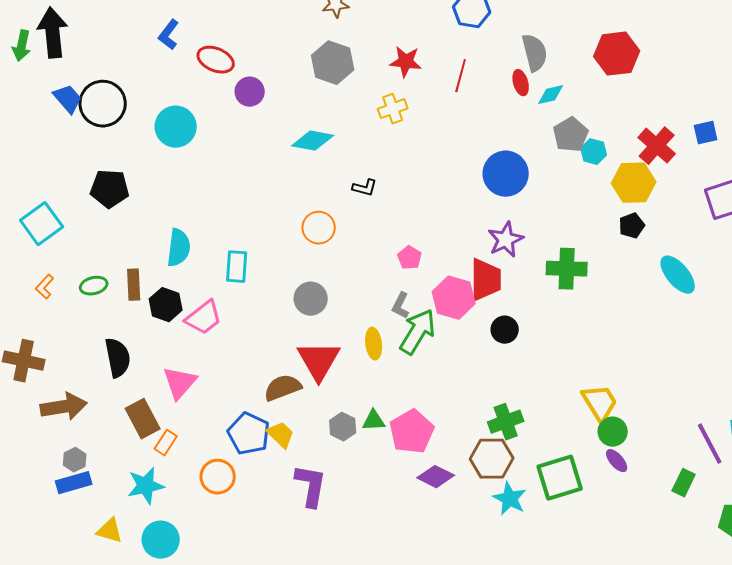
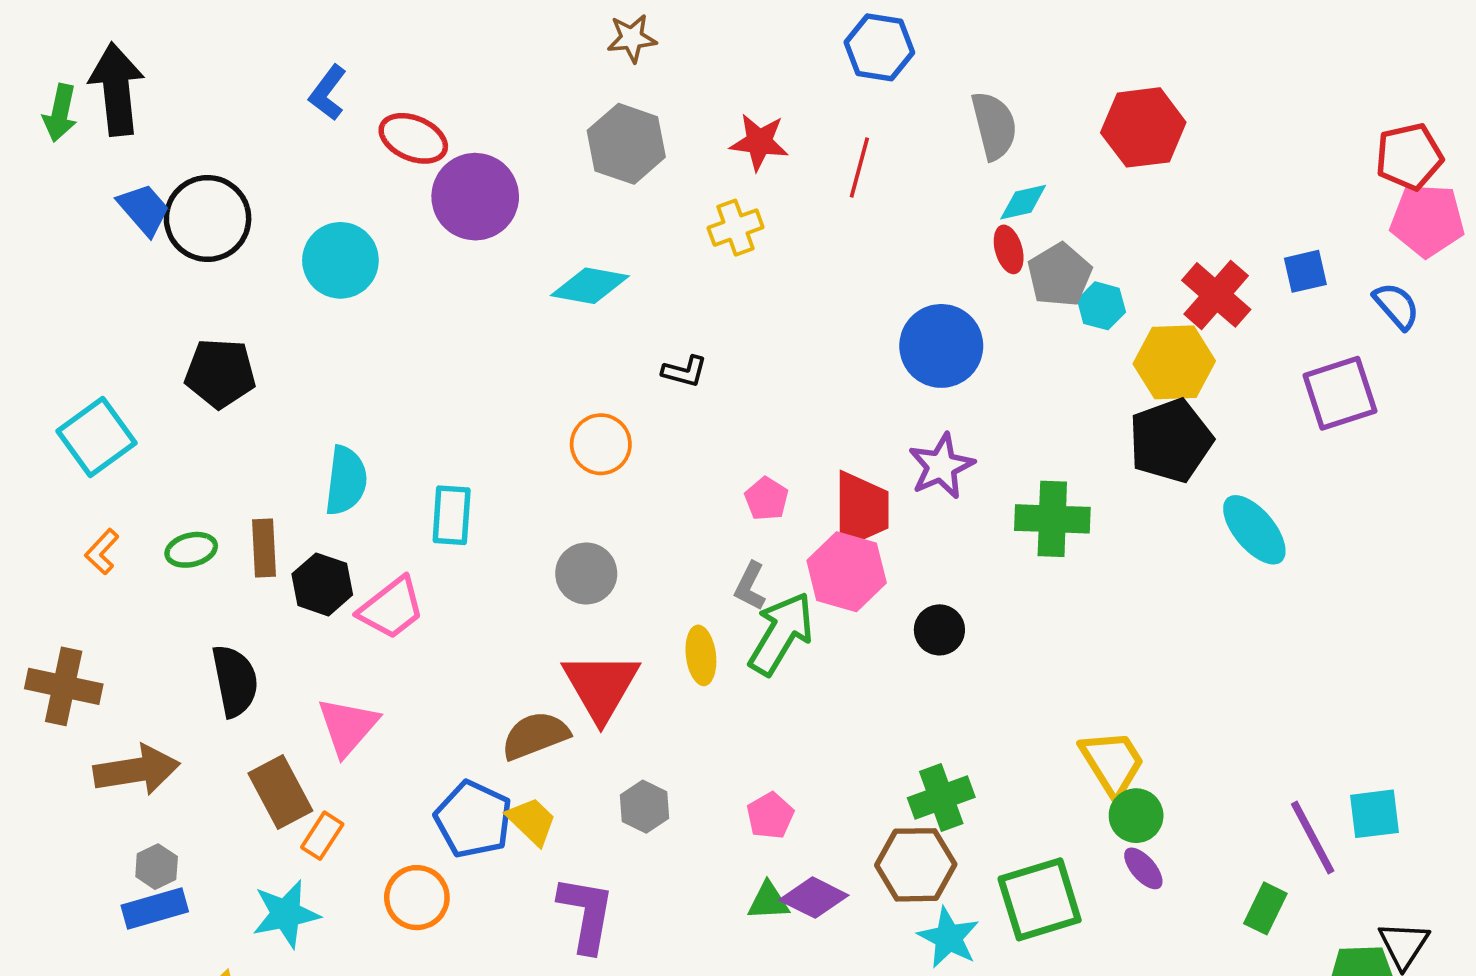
red ellipse: (521, 83) -> (1009, 249), moved
purple circle: (250, 92) -> (475, 197), size x1.6
black pentagon: (632, 226) -> (1171, 441), size x1.8
red trapezoid: (486, 280) -> (861, 510), moved
green triangle: (374, 421) -> (768, 901), moved
pink pentagon: (412, 432) -> (770, 816), size x0.6

